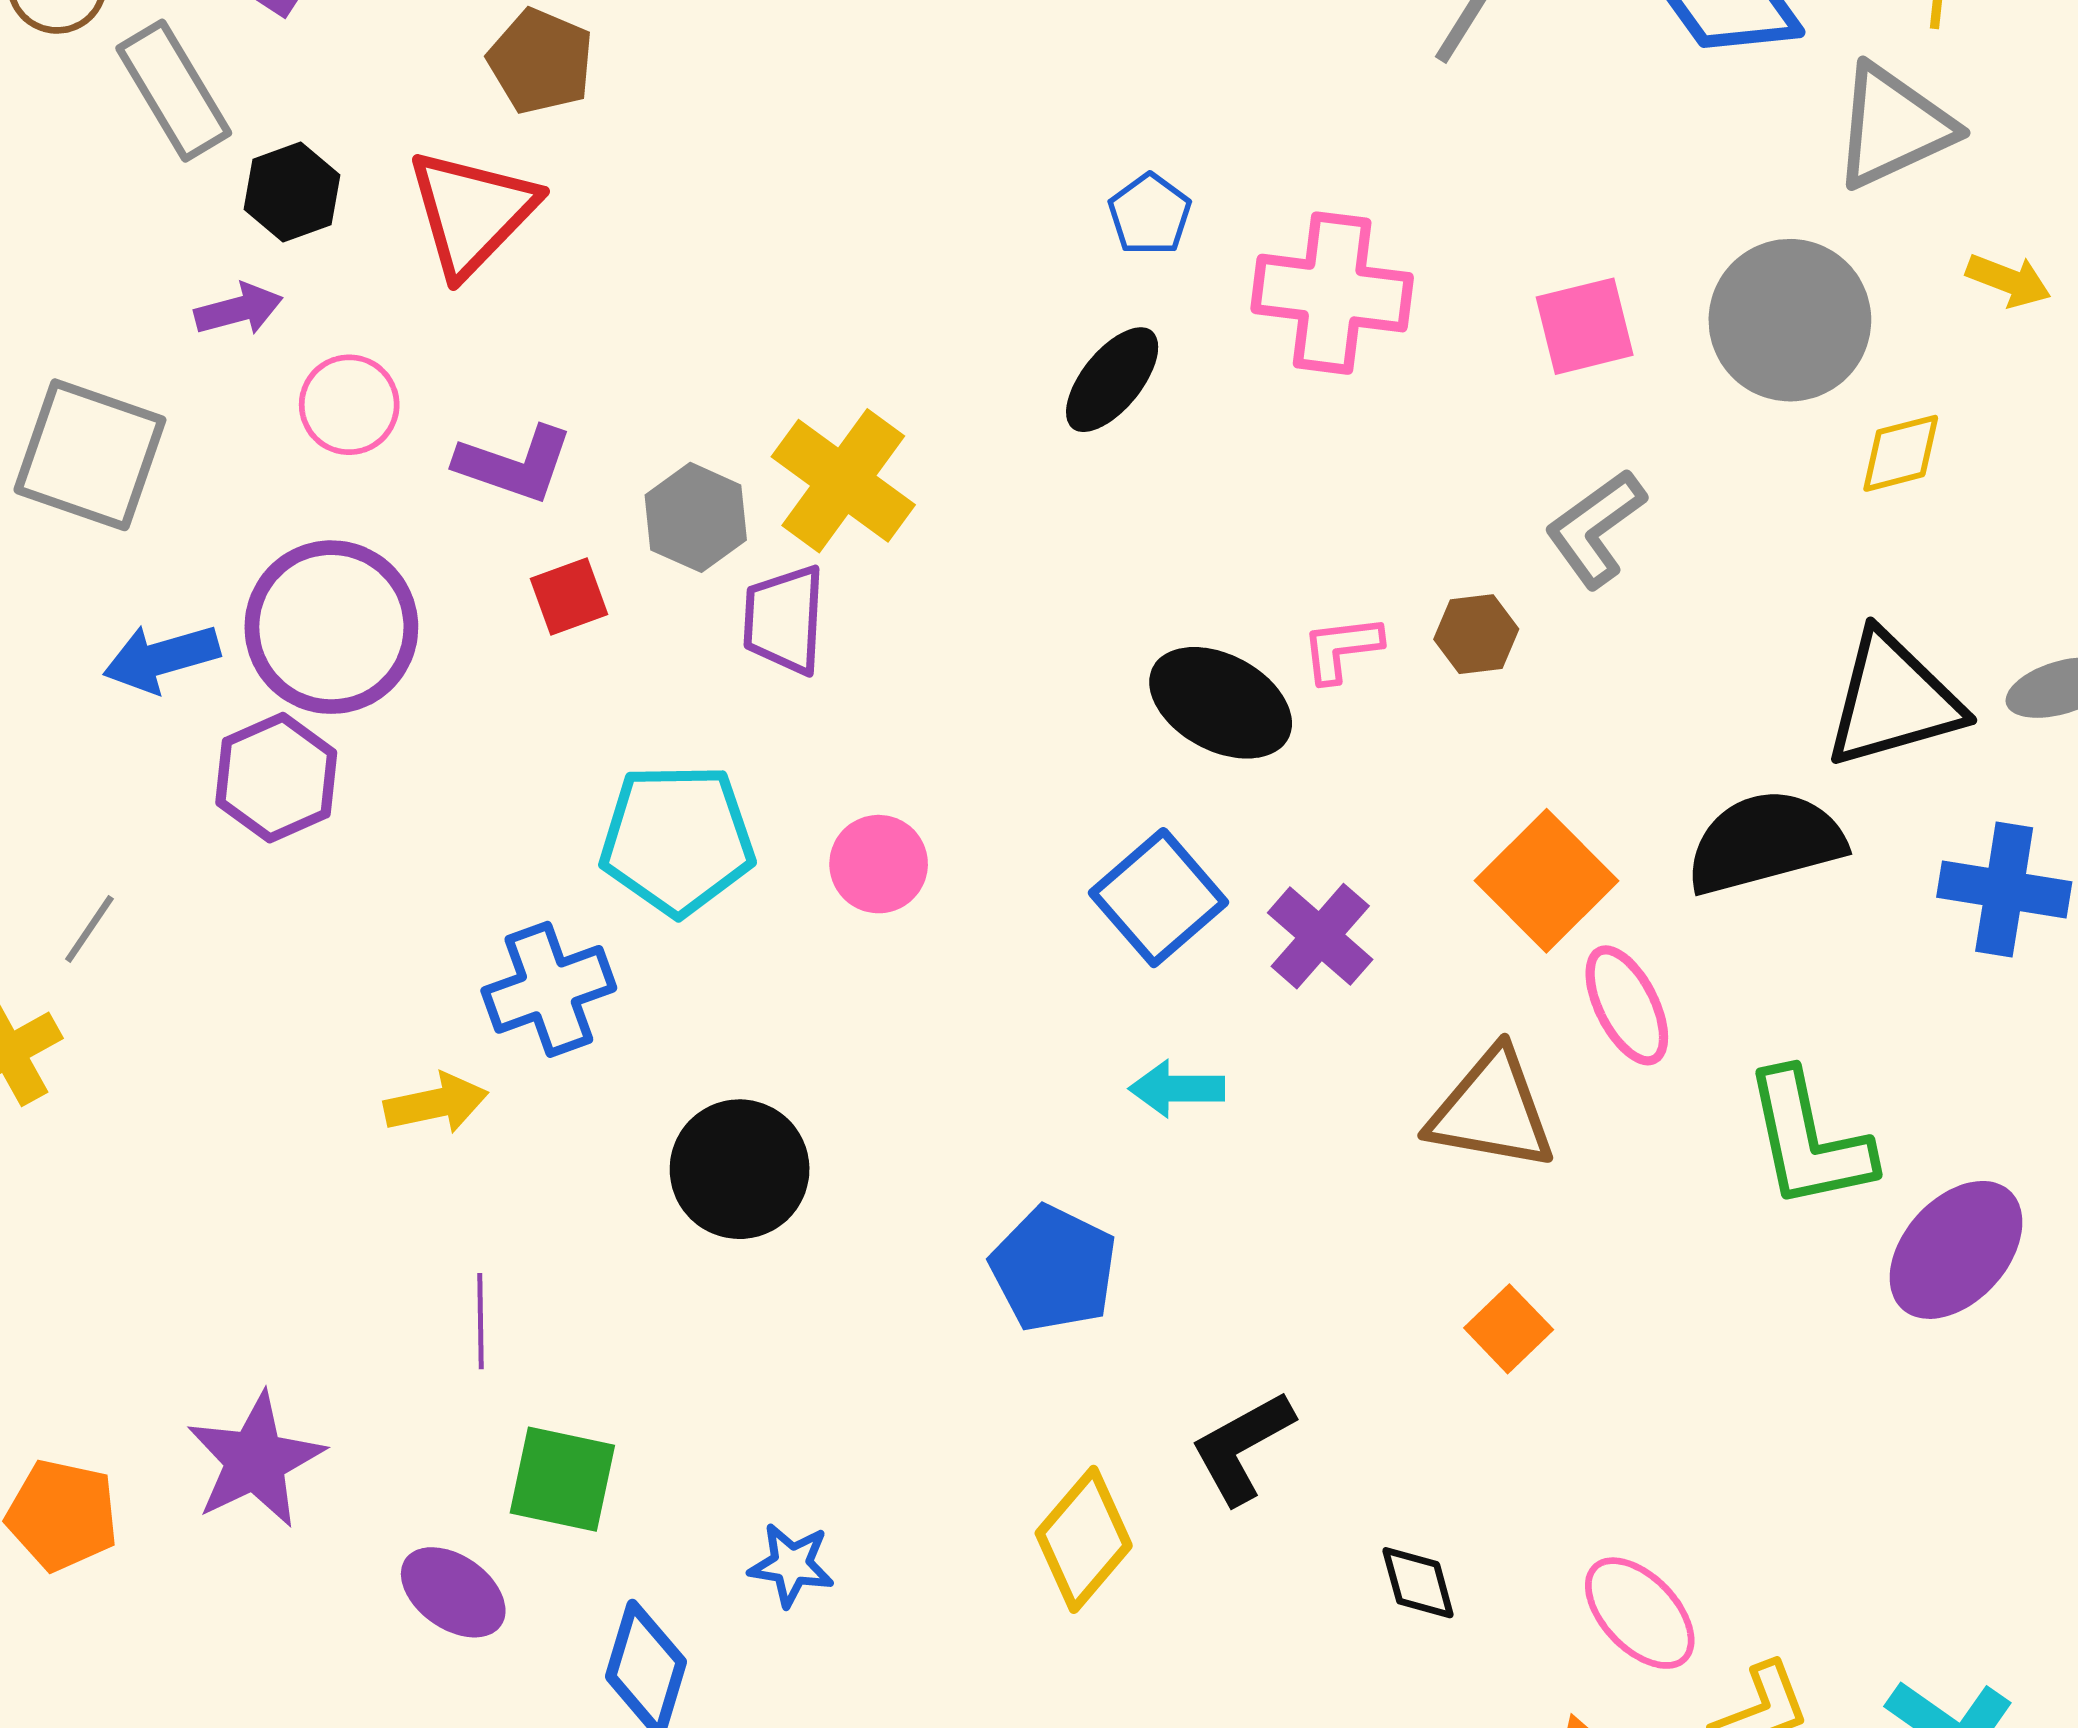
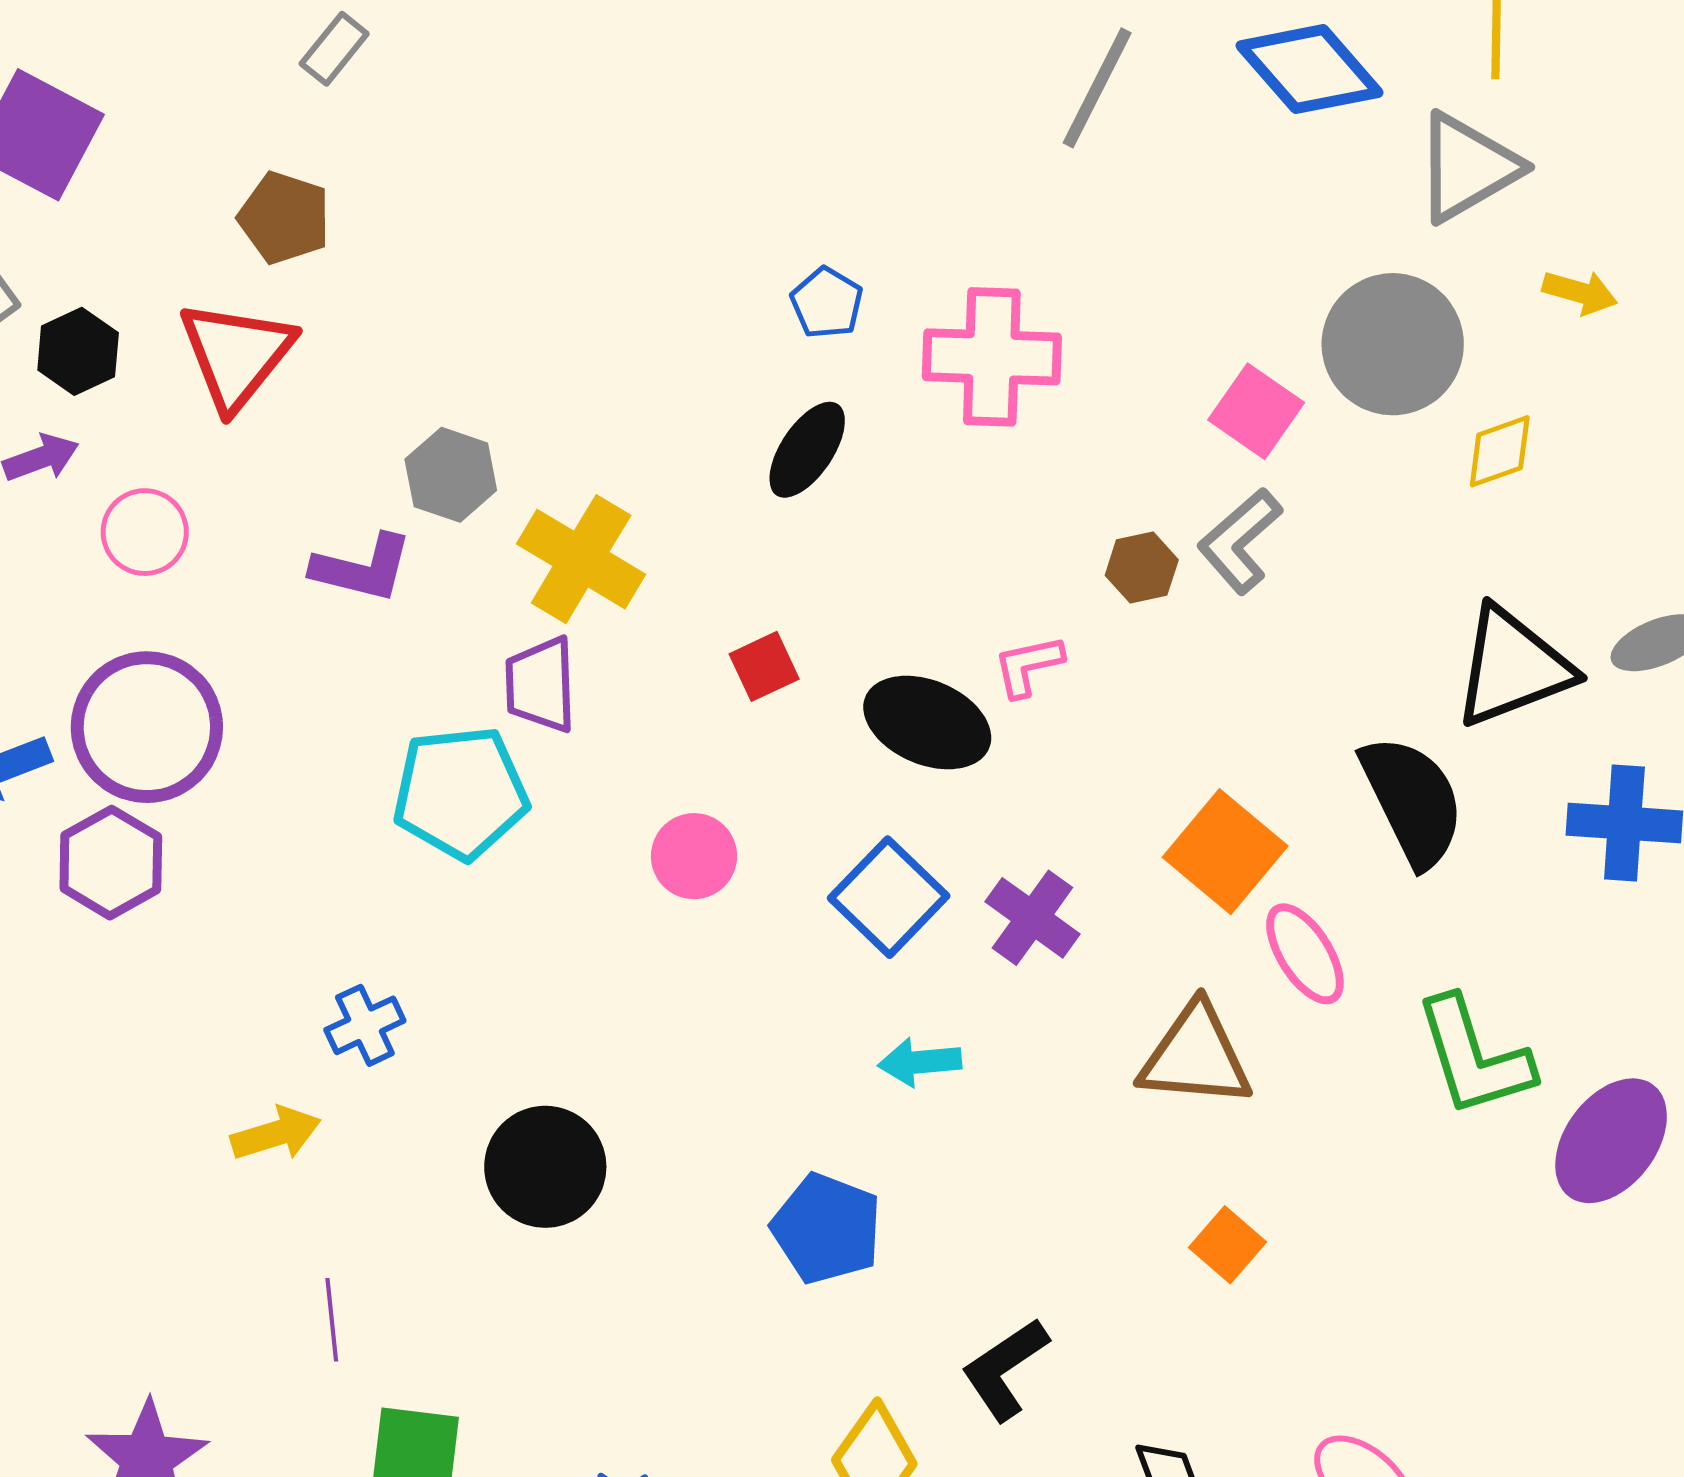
pink square: (1585, 326) -> (1256, 411), moved, turned -36
purple L-shape: (514, 464) -> (362, 568), moved
gray hexagon: (696, 517) -> (451, 475), moved
red square: (569, 596) -> (764, 666), moved
brown hexagon: (1476, 634) -> (1142, 568), moved
cyan pentagon: (677, 839) -> (461, 793), moved
black semicircle: (1765, 842) -> (1412, 801), turned 84
pink circle: (879, 864) -> (694, 856), moved
blue cross: (549, 989) -> (365, 1025), size x0.7

